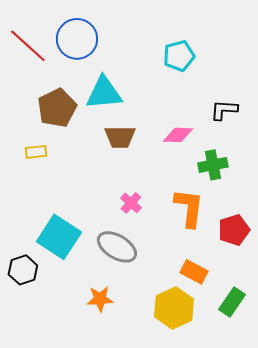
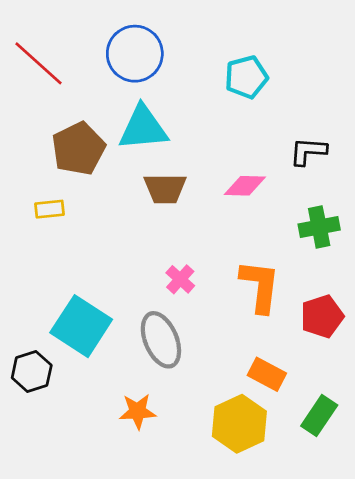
blue circle: (77, 39) -> (135, 54), moved
green cross: (213, 165) -> (319, 227), moved
gray ellipse: (117, 247) -> (161, 340), turned 36

